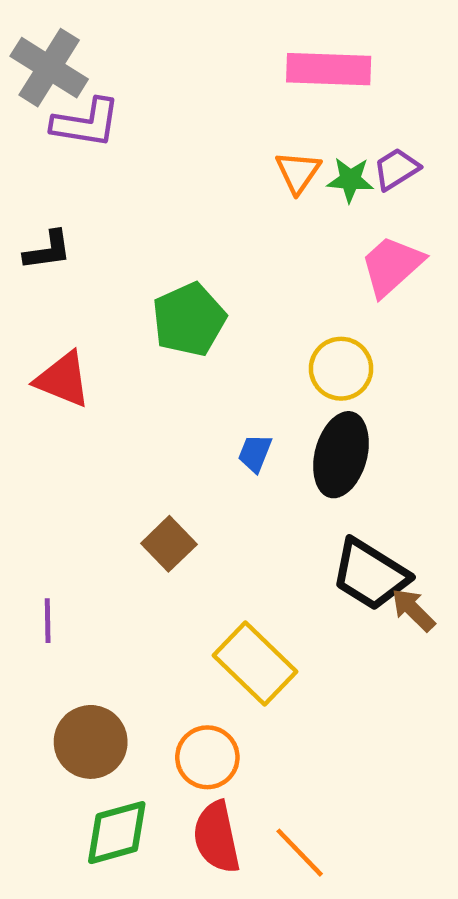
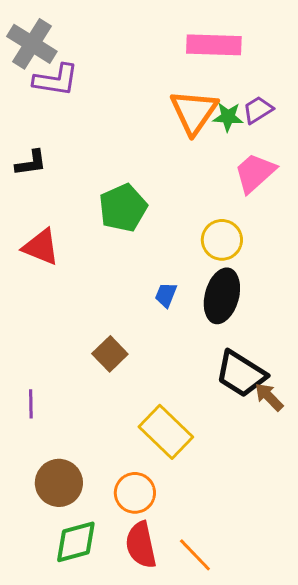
orange triangle: (298, 172) -> (194, 112), size x1.6

